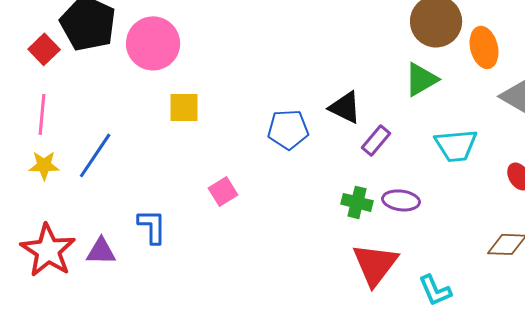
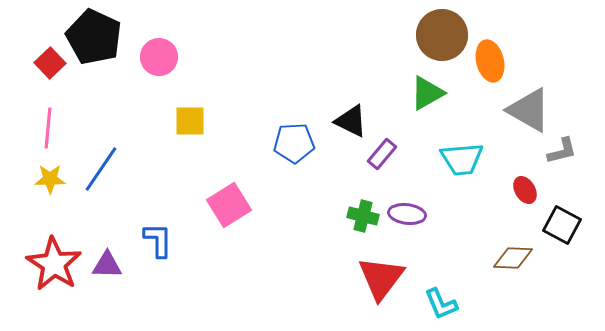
pink circle: (153, 43) -> (159, 57), size x0.7
pink square: (223, 191) -> (229, 205), size x1.5

